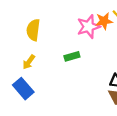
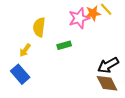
yellow semicircle: (33, 30) -> (39, 27), moved

